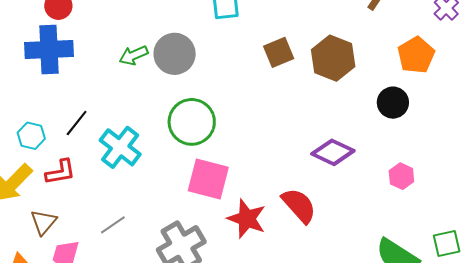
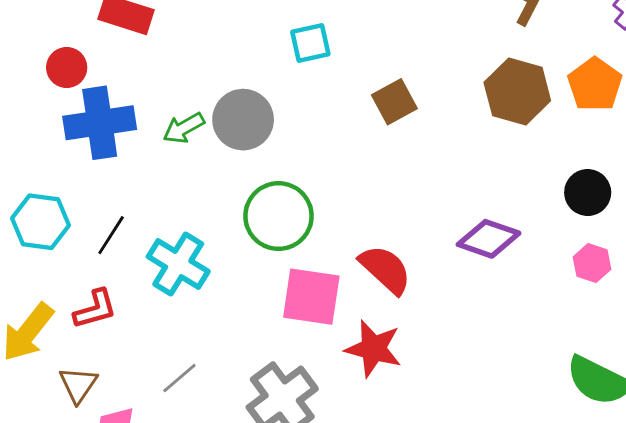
blue cross: (49, 49) -> (100, 123), moved
brown hexagon: (333, 58) -> (517, 92), moved
black circle: (393, 103) -> (588, 193), moved
cyan hexagon: (31, 136) -> (41, 222), moved, size x1.4
red semicircle: (299, 205) -> (385, 269), moved

